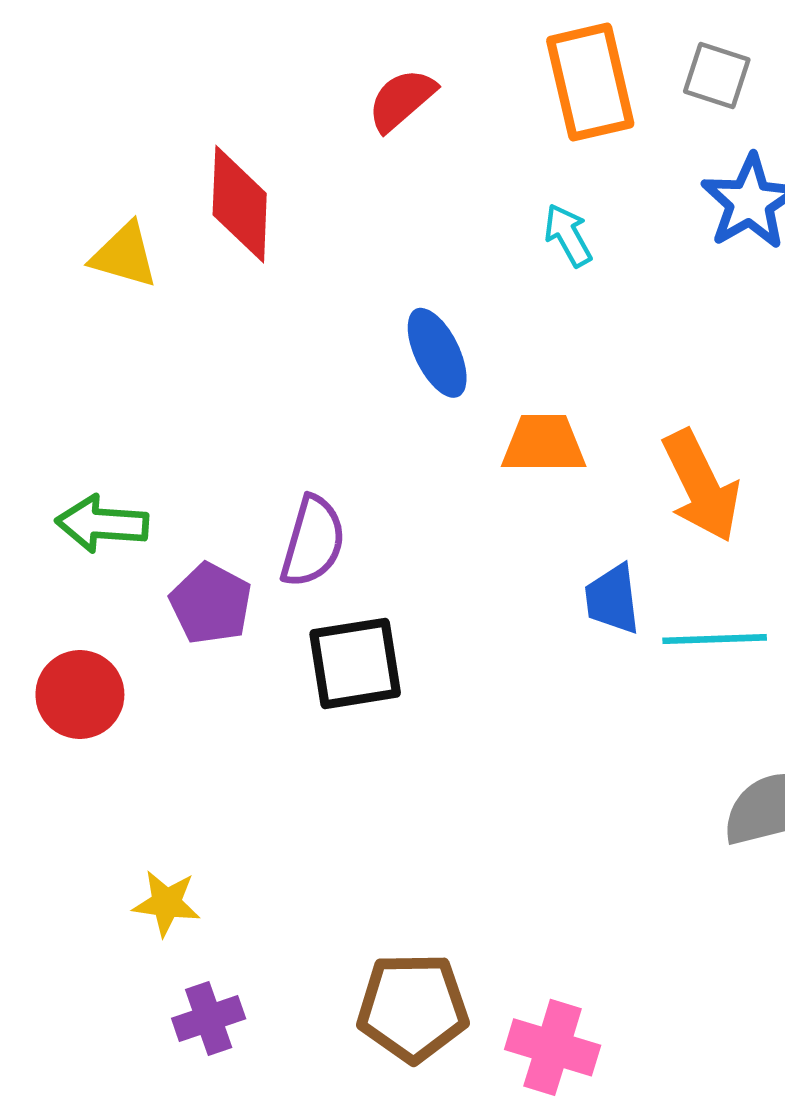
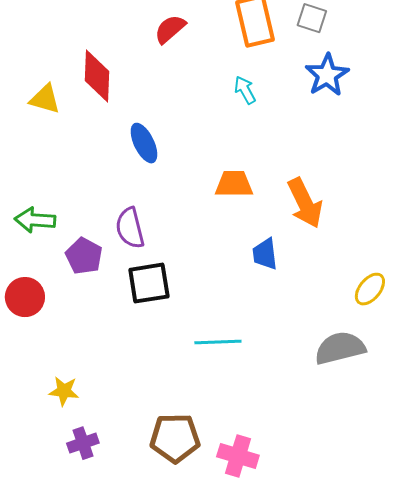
blue ellipse: (437, 353) -> (144, 143), moved
purple semicircle: (313, 541) -> (130, 228), turned 150
cyan line: (715, 639) -> (218, 342), moved

